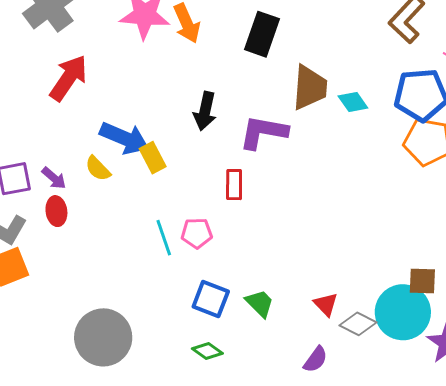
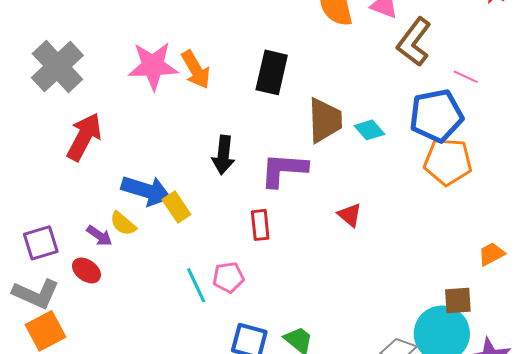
purple arrow: (54, 178) -> (99, 236), moved
red ellipse: (56, 211) -> (86, 270), turned -40
red triangle: (326, 304) -> (350, 215), moved

